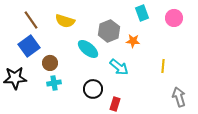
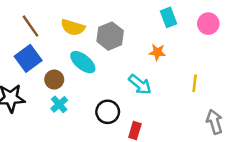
gray hexagon: (109, 31) -> (110, 36), moved
cyan ellipse: (88, 49) -> (83, 62), moved
cyan cross: (54, 83) -> (59, 104), turned -32

